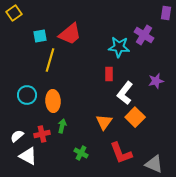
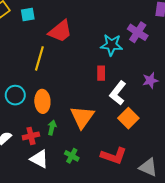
cyan square: (40, 36) -> (28, 14), moved
orange triangle: (104, 122) -> (82, 117), moved, size x1.4
red L-shape: (121, 153) -> (114, 156), turned -50
white triangle: (28, 156) -> (39, 159), moved

